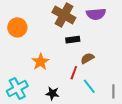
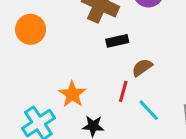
orange star: (40, 62) -> (72, 94), moved

